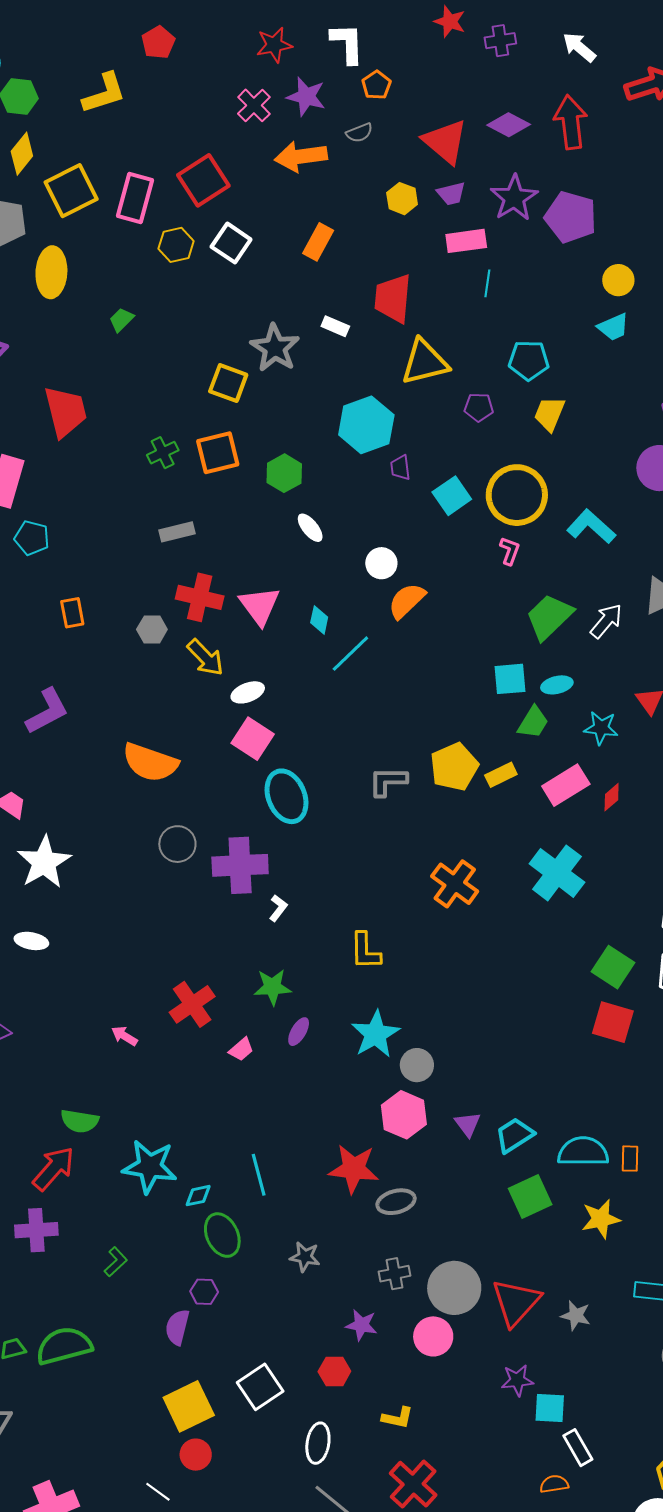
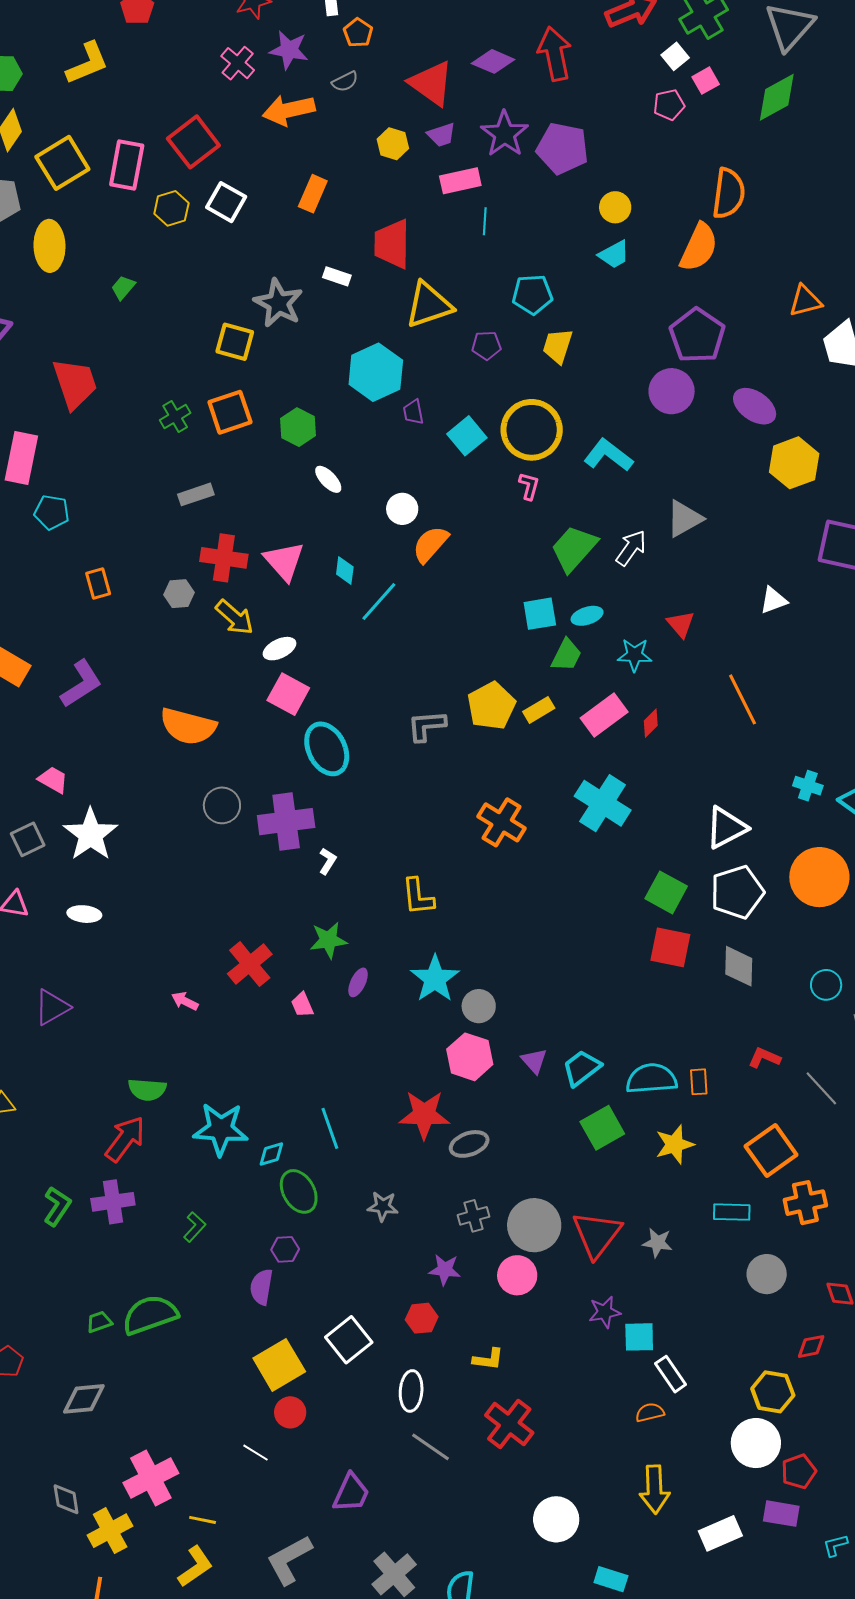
pink trapezoid: (241, 1049) -> (302, 1005), turned 112

